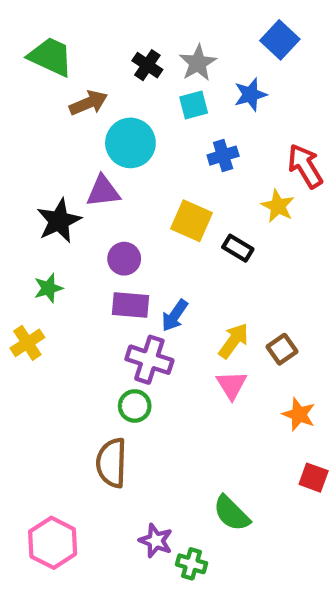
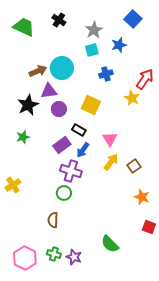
black cross: (147, 65) -> (59, 20), moved
brown arrow: (88, 103) -> (38, 71), moved
red arrow: (305, 166) -> (145, 79), turned 65
black rectangle: (238, 248) -> (79, 130), moved
purple circle: (124, 259) -> (59, 109), moved
purple rectangle: (130, 305) -> (62, 145), turned -42
yellow cross: (27, 343) -> (13, 185), moved
pink triangle: (231, 385) -> (110, 139), moved
brown semicircle: (112, 463) -> (53, 220), size x0.7
green cross: (192, 564) -> (54, 254), moved

